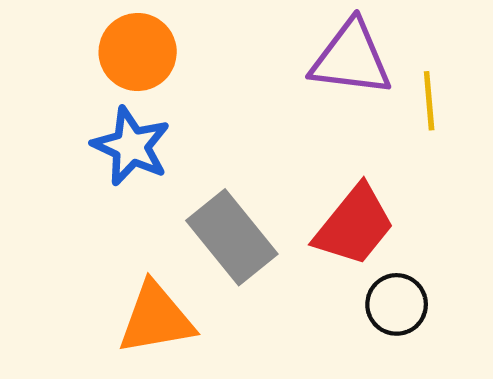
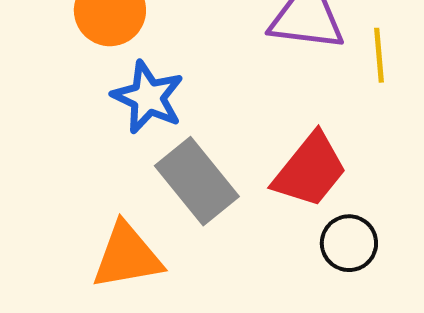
blue star: (131, 146) -> (148, 97), moved

